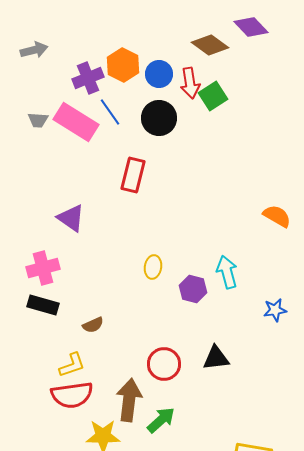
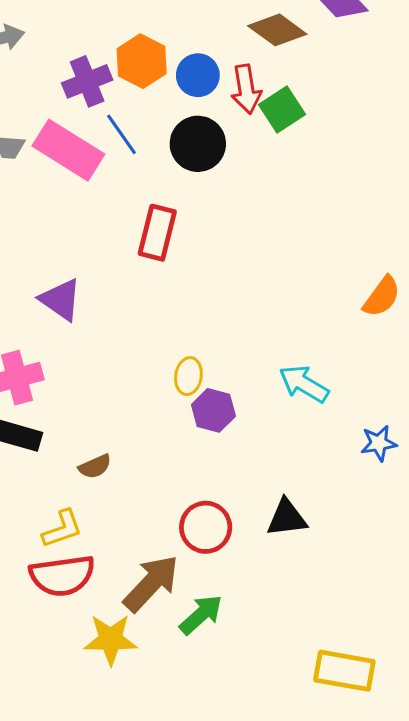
orange semicircle: (277, 216) -> (382, 297), turned 96
cyan arrow: (227, 272) -> (304, 384), turned -44
purple hexagon: (193, 289) -> (213, 410), moved
brown arrow: (129, 400) -> (151, 583), turned 36

